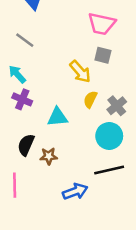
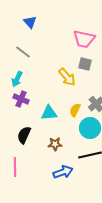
cyan arrow: (17, 74) -> (17, 79), turned -112
yellow semicircle: (90, 99) -> (75, 110), moved
brown star: (49, 156) -> (55, 144), moved

